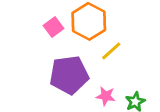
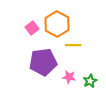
yellow line: (111, 51) -> (73, 45), turned 42

